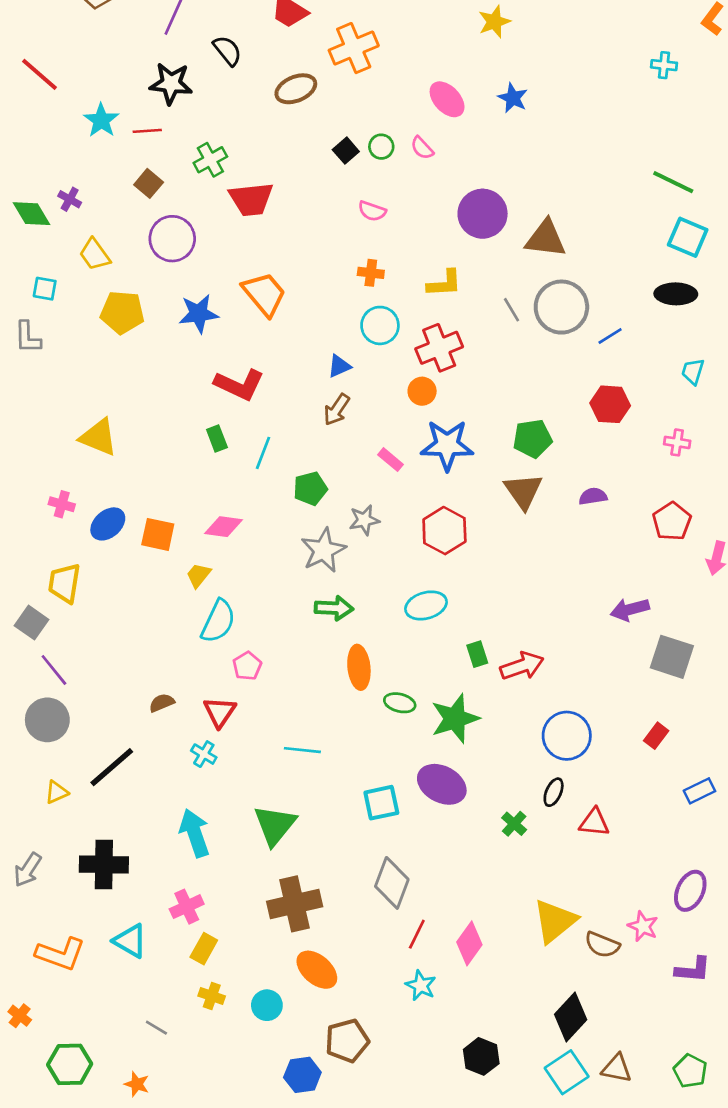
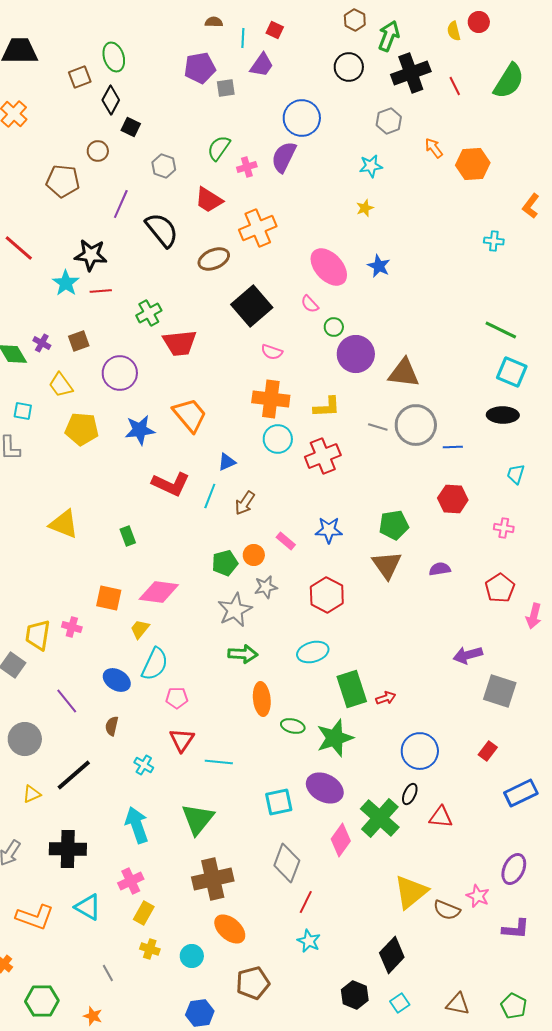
yellow star: (494, 22) -> (365, 208), size x0.7
black semicircle: (227, 51) -> (162, 230), size x1.5
black star: (171, 84) -> (91, 255), moved
pink ellipse: (447, 99) -> (329, 267), size x1.4
green circle: (381, 147) -> (334, 327), moved
black square: (346, 151) -> (252, 306), size x2.0
brown square: (149, 183) -> (79, 341), moved, turned 30
orange cross: (371, 273) -> (271, 399), size x1.8
gray line: (511, 310) -> (378, 427), turned -42
blue line: (610, 336) -> (453, 447), turned 30
blue triangle: (339, 366) -> (227, 462), moved
orange circle: (422, 391) -> (254, 555), moved
green rectangle: (217, 439) -> (128, 536), moved
blue star: (447, 445) -> (329, 530), size x0.7
cyan line: (263, 453) -> (210, 496), moved
pink cross: (62, 504) -> (72, 627), moved
blue ellipse: (108, 524) -> (117, 680), moved, turned 72
pink diamond: (224, 527) -> (159, 592), size x1.4
green rectangle: (477, 654) -> (352, 689), size x1.8
pink pentagon: (247, 666) -> (177, 698), turned 30
red arrow: (522, 666) -> (386, 698), size x0.6
purple line: (54, 670) -> (67, 701), moved
brown semicircle: (162, 703) -> (112, 726), turned -54
red triangle: (220, 712) -> (182, 740), moved
blue rectangle: (699, 791) -> (521, 793), size x1.4
green cross: (514, 824) -> (380, 818), size x2.0
pink diamond: (469, 943) -> (341, 840), moved
black diamond: (571, 1017) -> (392, 955), moved
gray line: (156, 1028) -> (108, 973), turned 30
cyan square: (567, 1072) -> (400, 1003), moved, size x0.6
blue hexagon: (302, 1075) -> (200, 1013), moved

